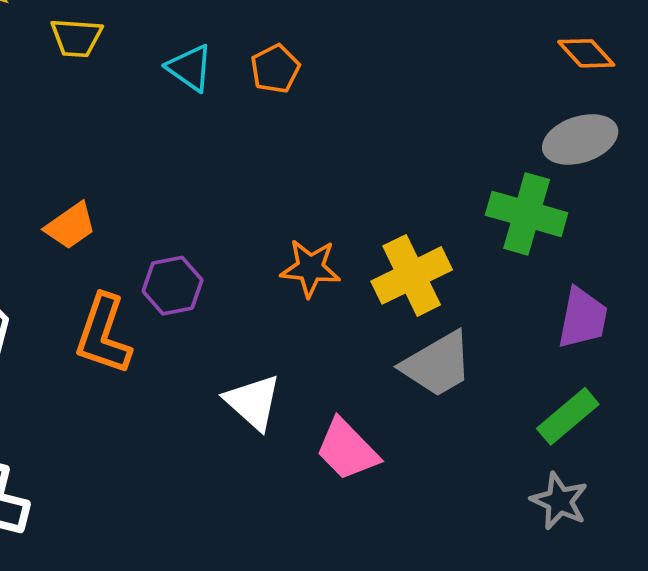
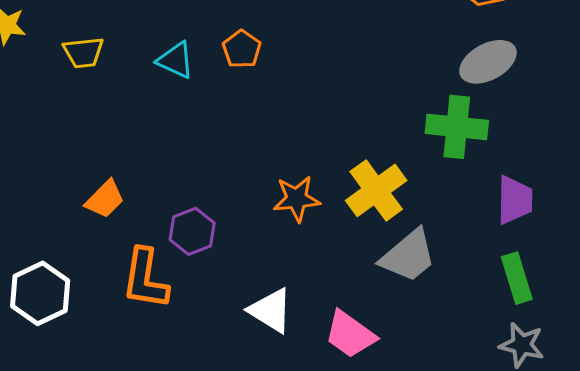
green rectangle: (568, 416) -> (517, 278), turned -57

